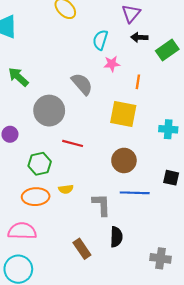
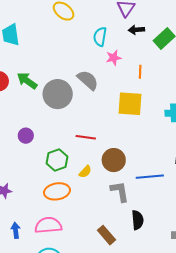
gray circle: (49, 111) -> (58, 94), moved
brown circle: (124, 160) -> (114, 160), moved
yellow semicircle: (66, 189) -> (85, 172), moved, turned -32

